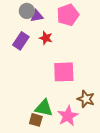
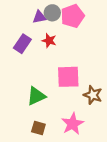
gray circle: (27, 11) -> (52, 13), moved
brown star: (86, 99) -> (93, 95), moved
green triangle: (44, 108) -> (36, 96), moved, turned -36

